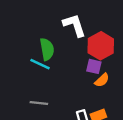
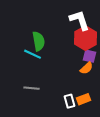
white L-shape: (74, 25) -> (79, 20), moved
purple square: (94, 66) -> (89, 56), moved

